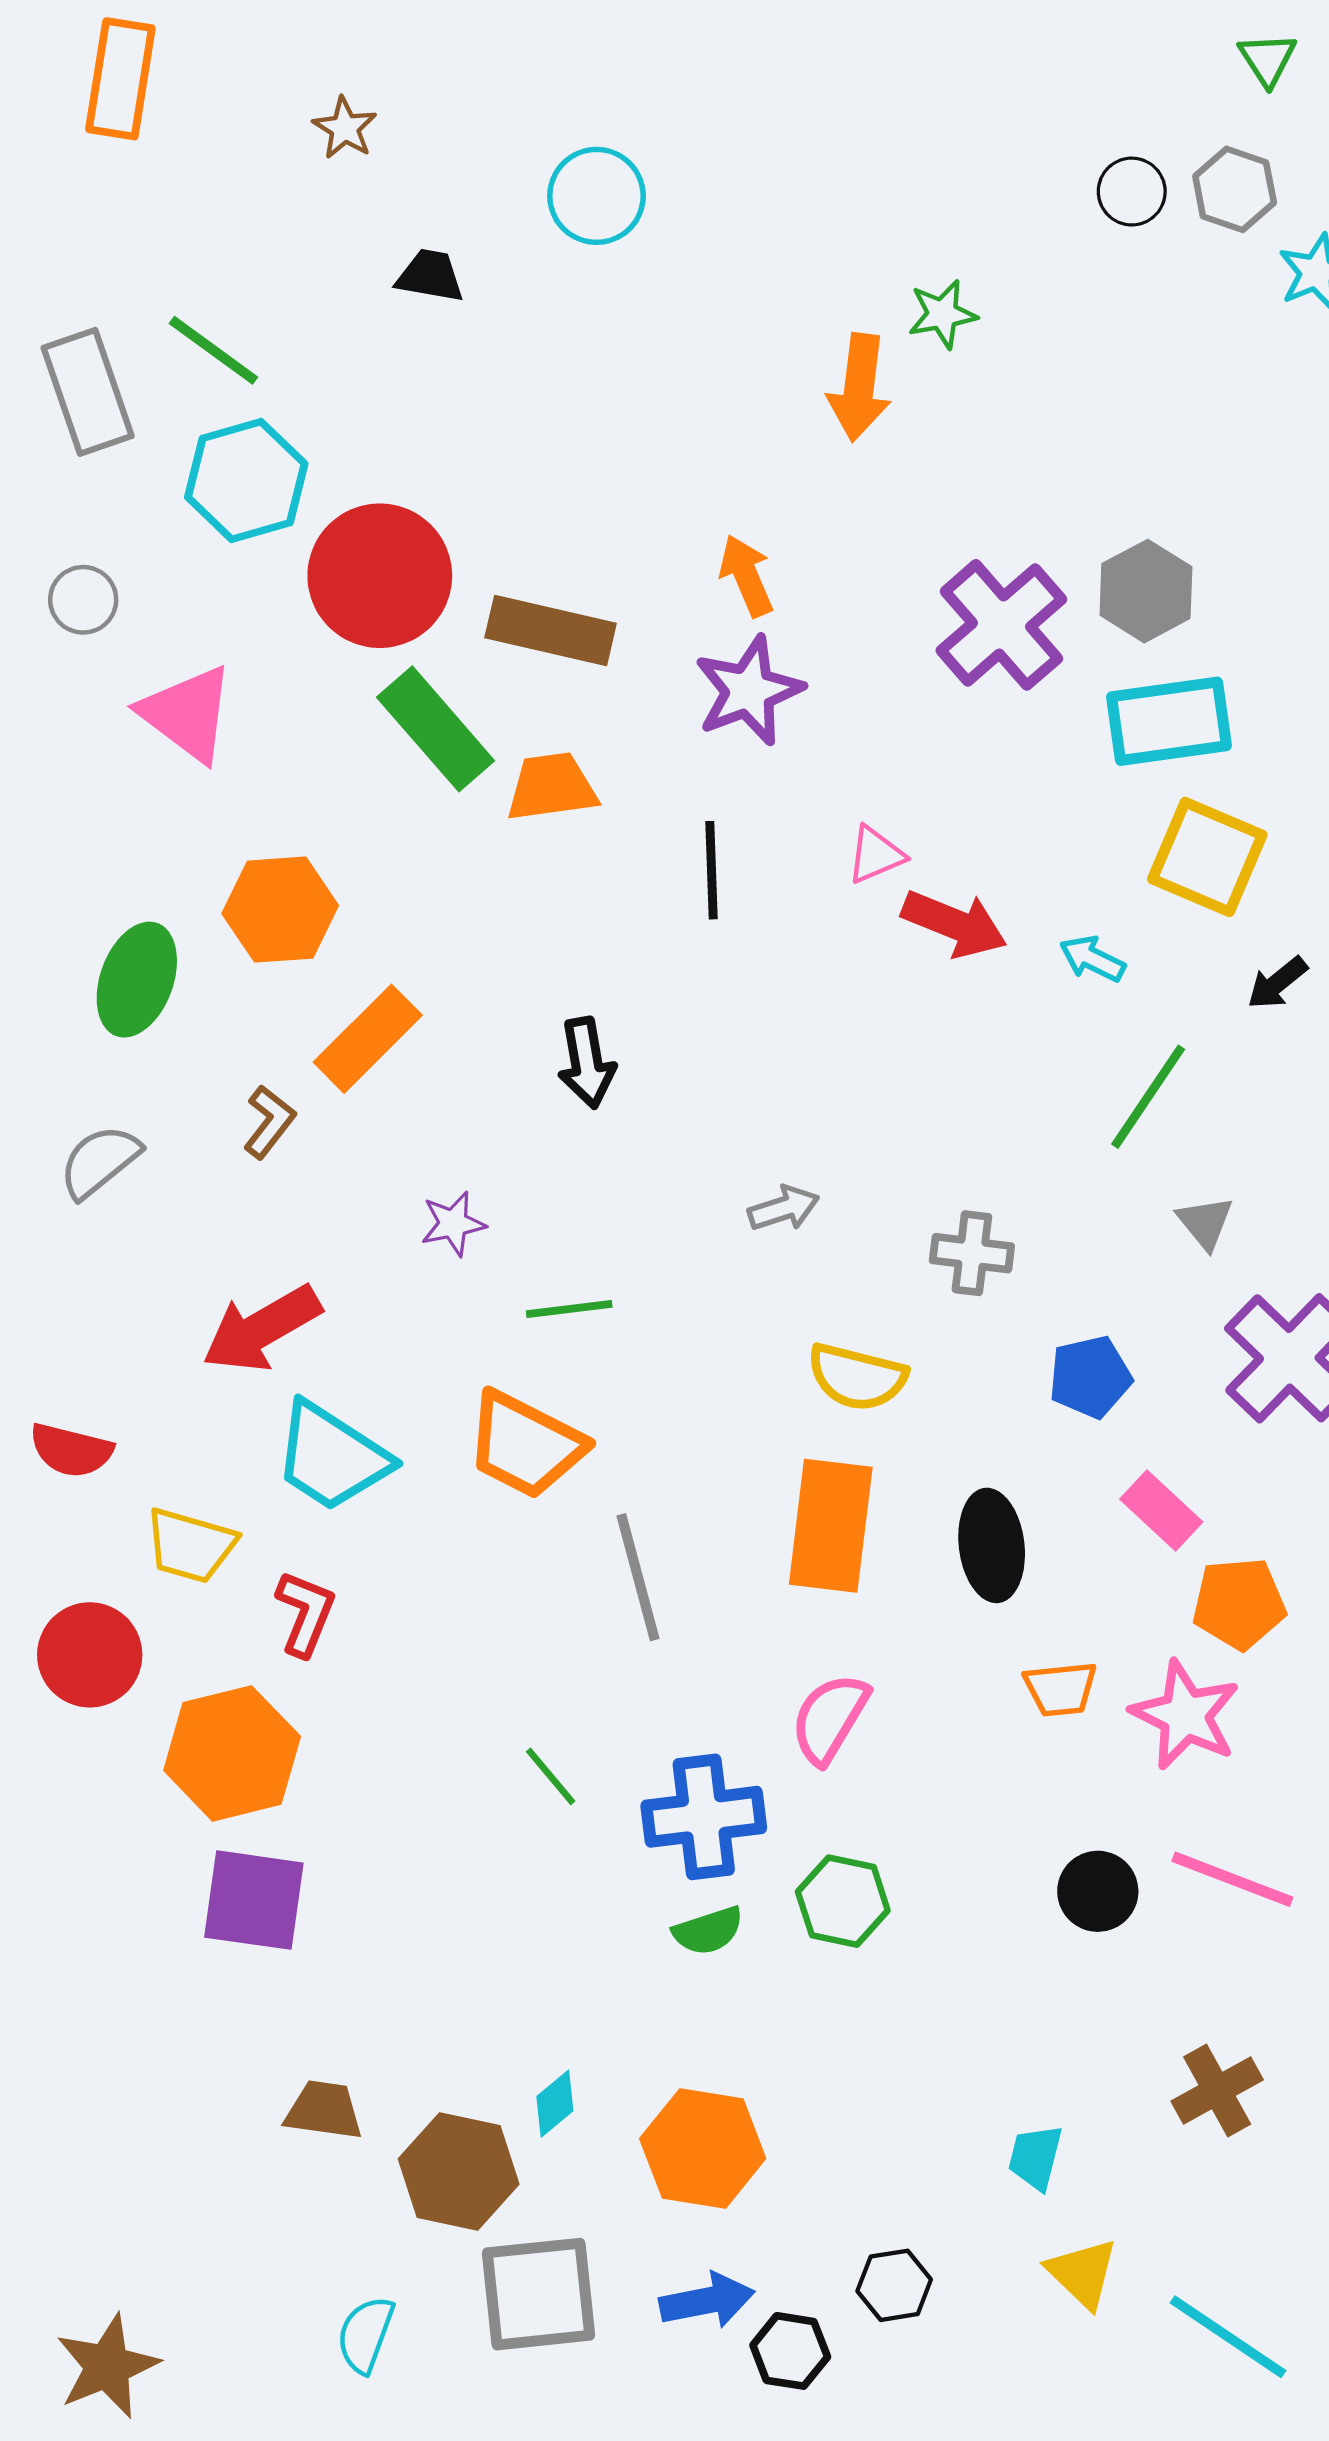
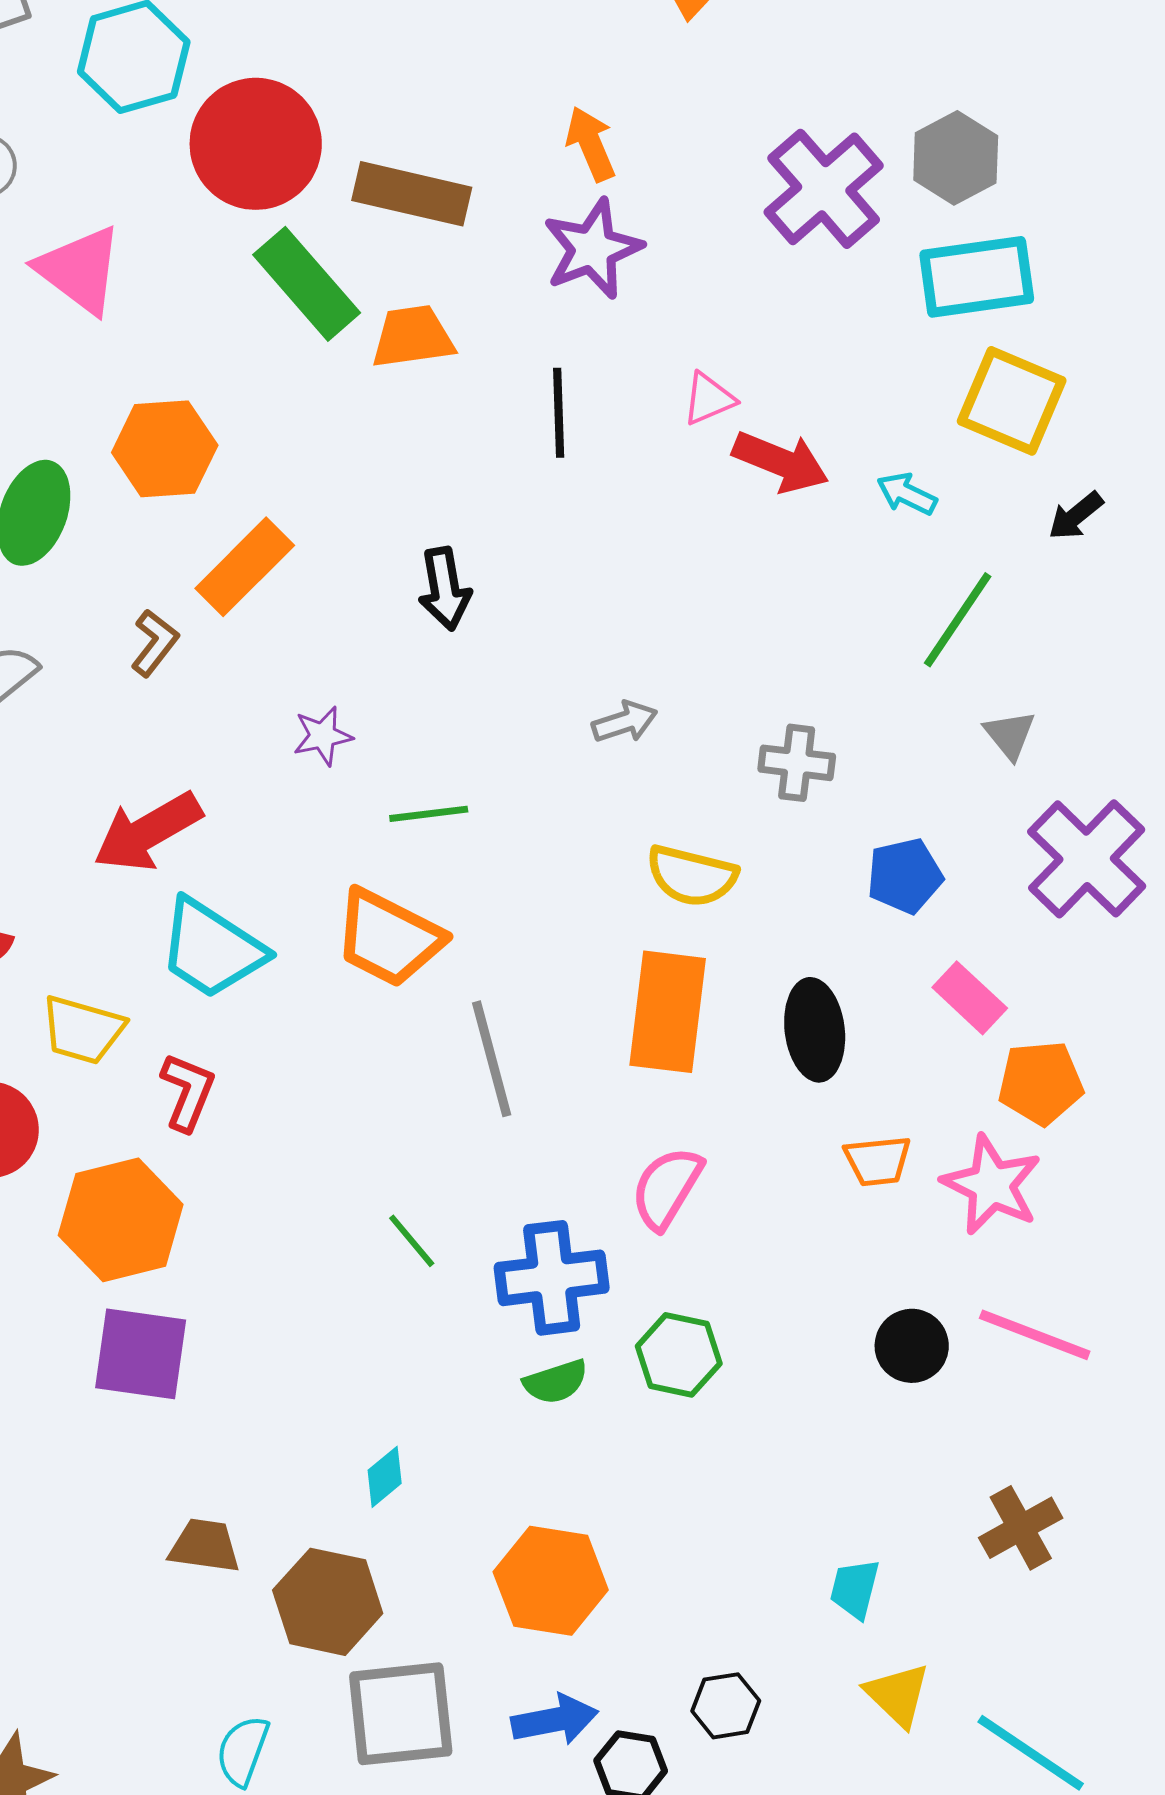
cyan diamond: (555, 2104) -> (385, 1477), moved

